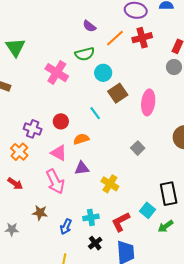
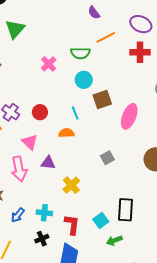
purple semicircle: (89, 26) -> (94, 13), moved
orange line: (115, 38) -> (106, 37), moved
pink cross: (57, 73) -> (49, 64), size x0.7
cyan circle: (103, 73) -> (84, 80), moved
orange semicircle: (81, 139) -> (66, 133), moved
red L-shape: (121, 222) -> (72, 225), turned 110

